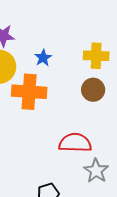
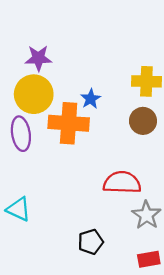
blue star: (43, 58) -> (91, 99), moved

